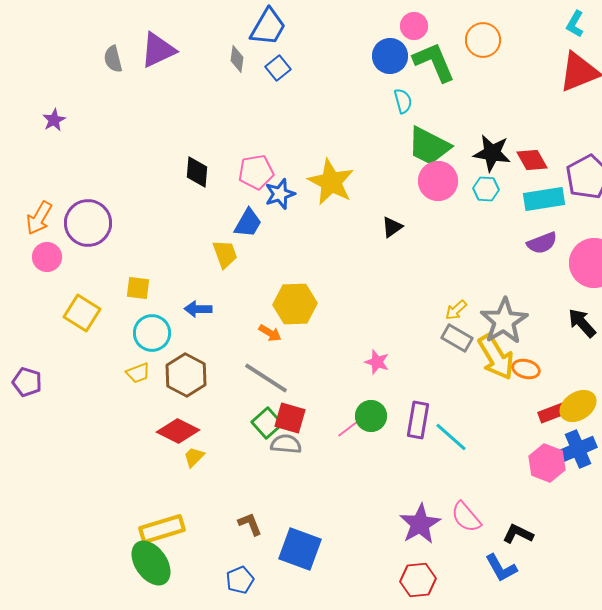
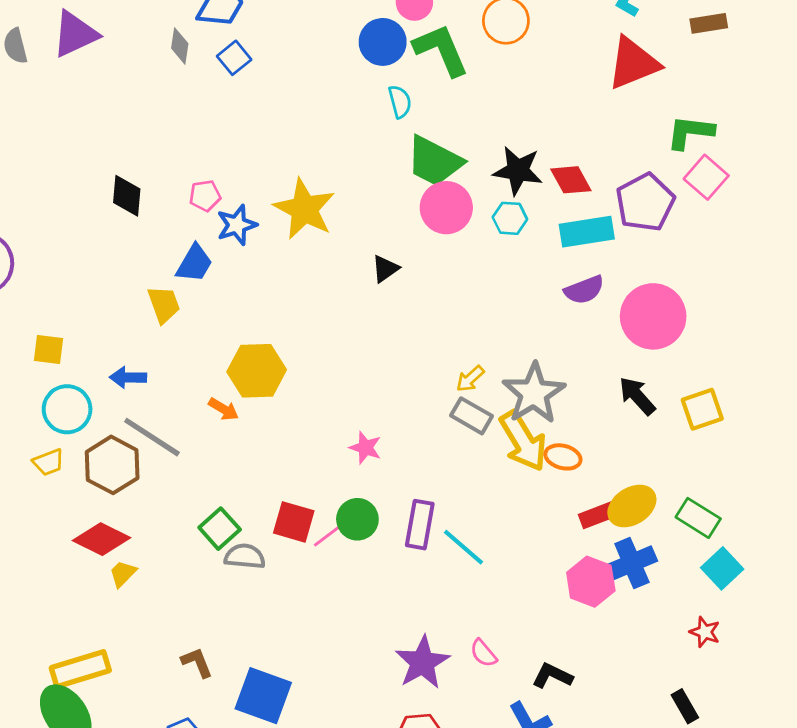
pink pentagon: (256, 172) -> (205, 196), size x0.7
gray line: (266, 378) -> (152, 437), moved
red square: (290, 418) -> (294, 522), moved
pink semicircle: (466, 517) -> (483, 653), size x0.7

